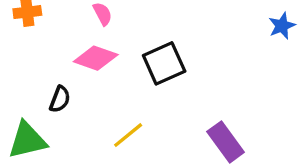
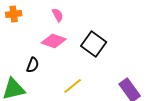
black square: (164, 63) -> (94, 44), turned -30

